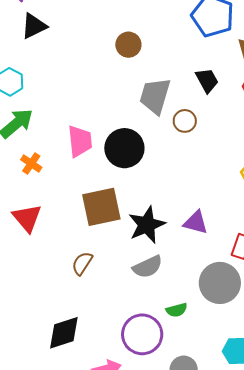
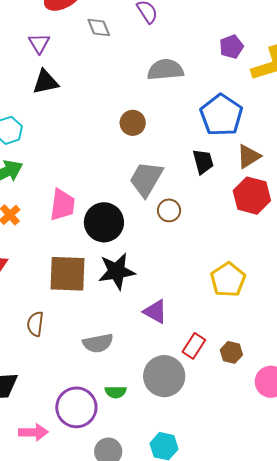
black trapezoid: (207, 80) -> (203, 162), moved
black star: (147, 225) -> (117, 271), moved
brown semicircle: (82, 263) -> (35, 324), turned -40

